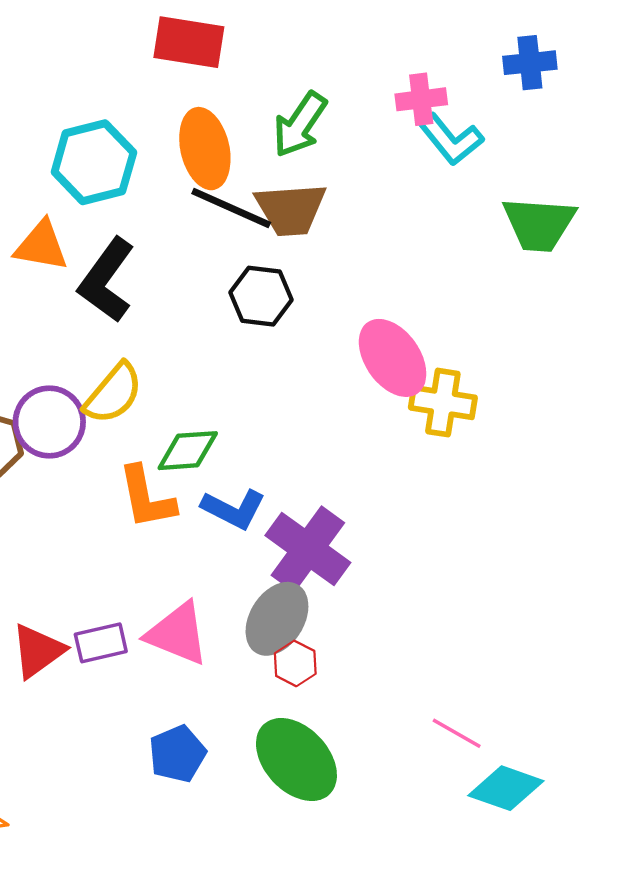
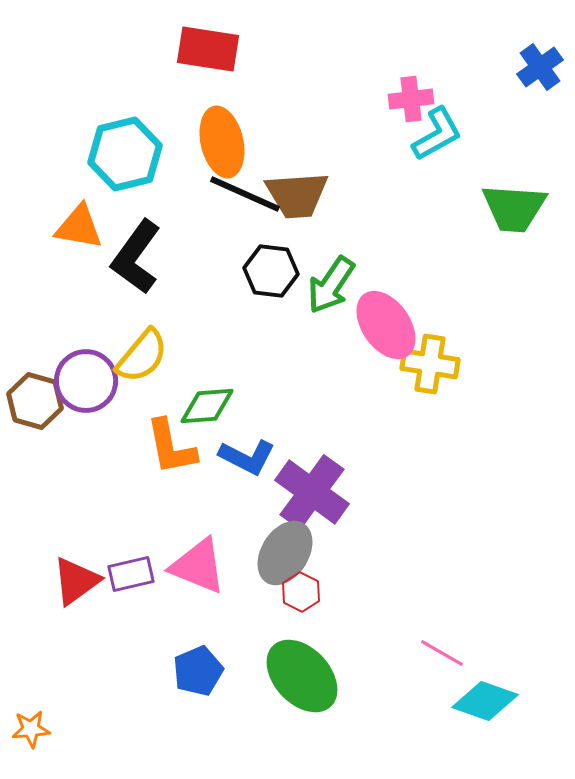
blue cross: (530, 63) -> (540, 67), moved, turned -30
green arrow: (300, 125) -> (331, 285), moved
cyan L-shape: (451, 139) -> (437, 134), turned -80

